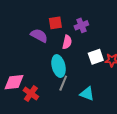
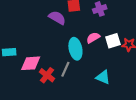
pink semicircle: (67, 42) -> (93, 38), moved, turned -136
gray line: (63, 83) -> (65, 69), moved

